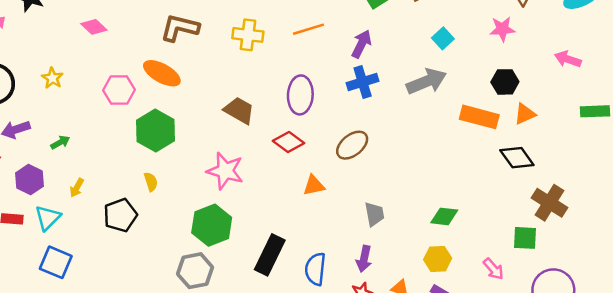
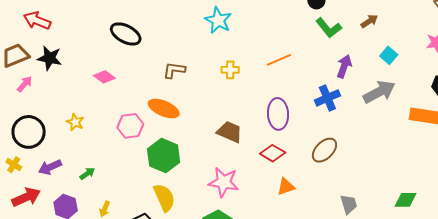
brown L-shape: (180, 28) -> (174, 70), size x0.7
yellow cross: (248, 35) -> (230, 70), size x0.7
purple arrow: (361, 44) -> (344, 66), moved
yellow semicircle: (151, 182) -> (164, 198), size x1.8
orange triangle: (314, 185) -> (286, 187), moved

